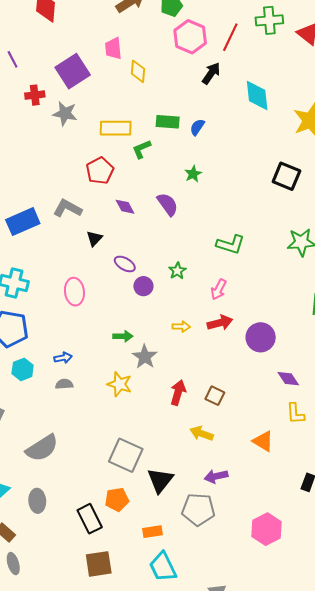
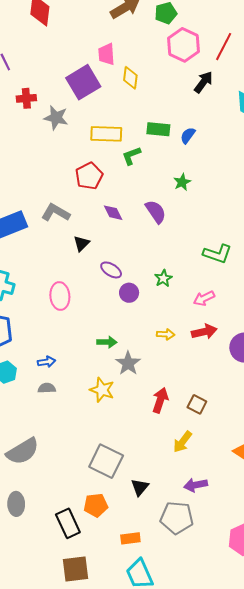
purple square: (73, 71) -> (83, 82), moved
pink arrow: (219, 289) -> (204, 298), turned 35
yellow arrow: (202, 433) -> (183, 442), turned -75
black triangle: (160, 480) -> (140, 487), size x0.7

